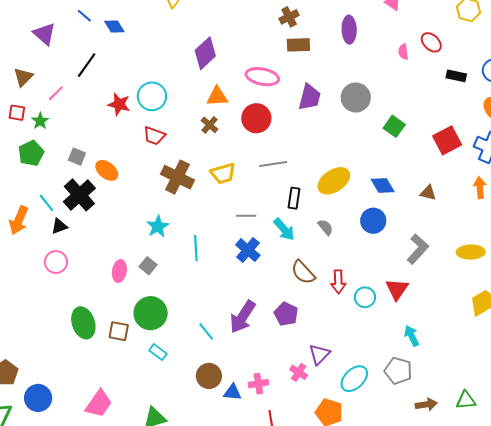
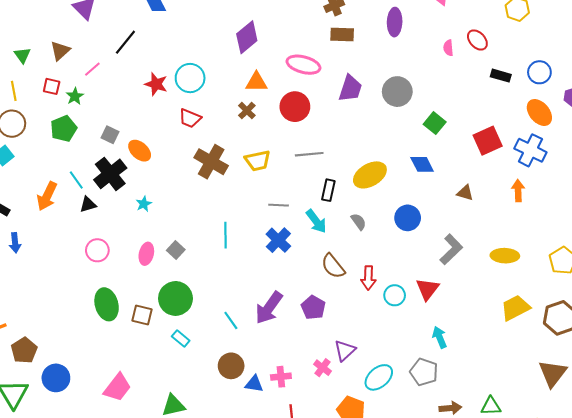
blue diamond: (383, 185) -> (422, 164), moved
cyan star: (158, 226) -> (144, 204), moved, size x0.7
pink circle: (56, 262) -> (97, 250), moved

